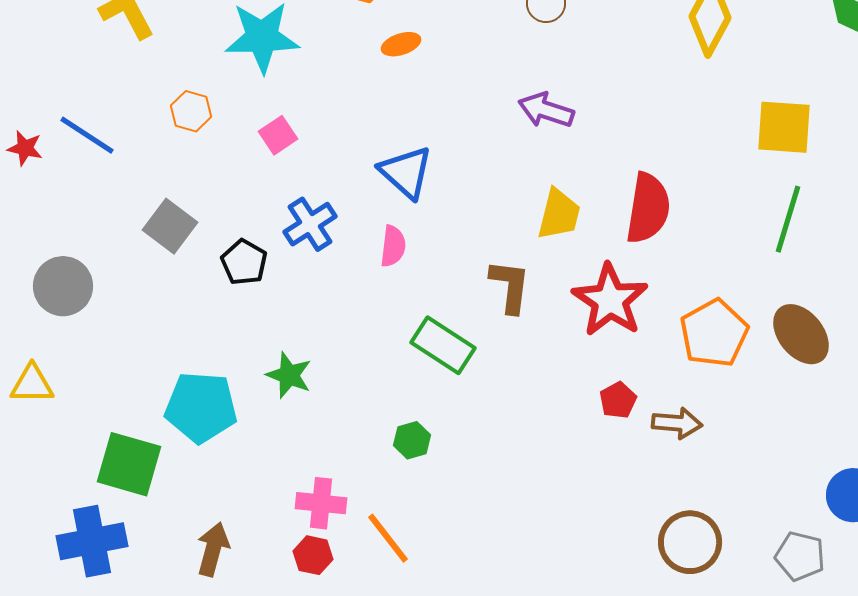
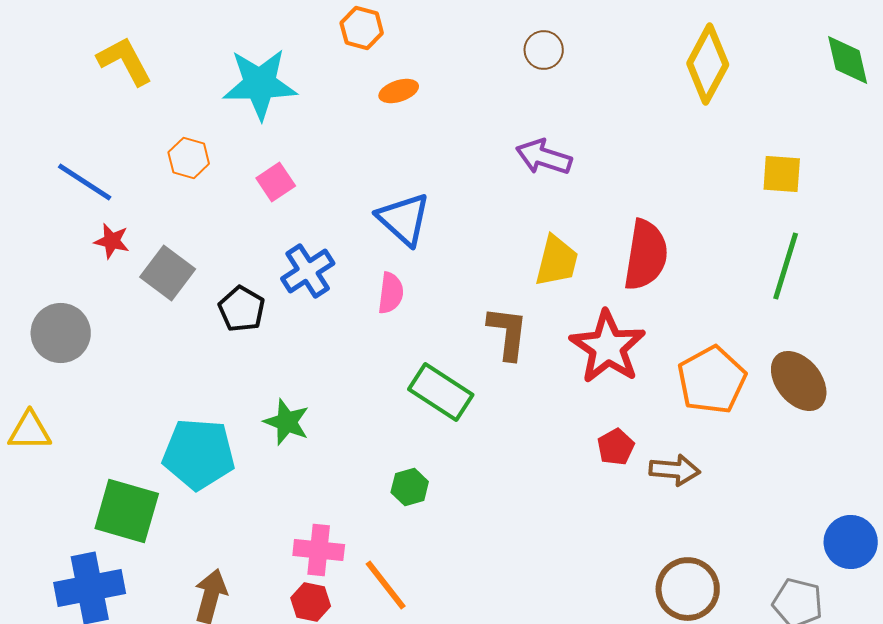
yellow square: (784, 127) -> (782, 174), size x0.7
red star: (25, 148) -> (112, 241), moved

